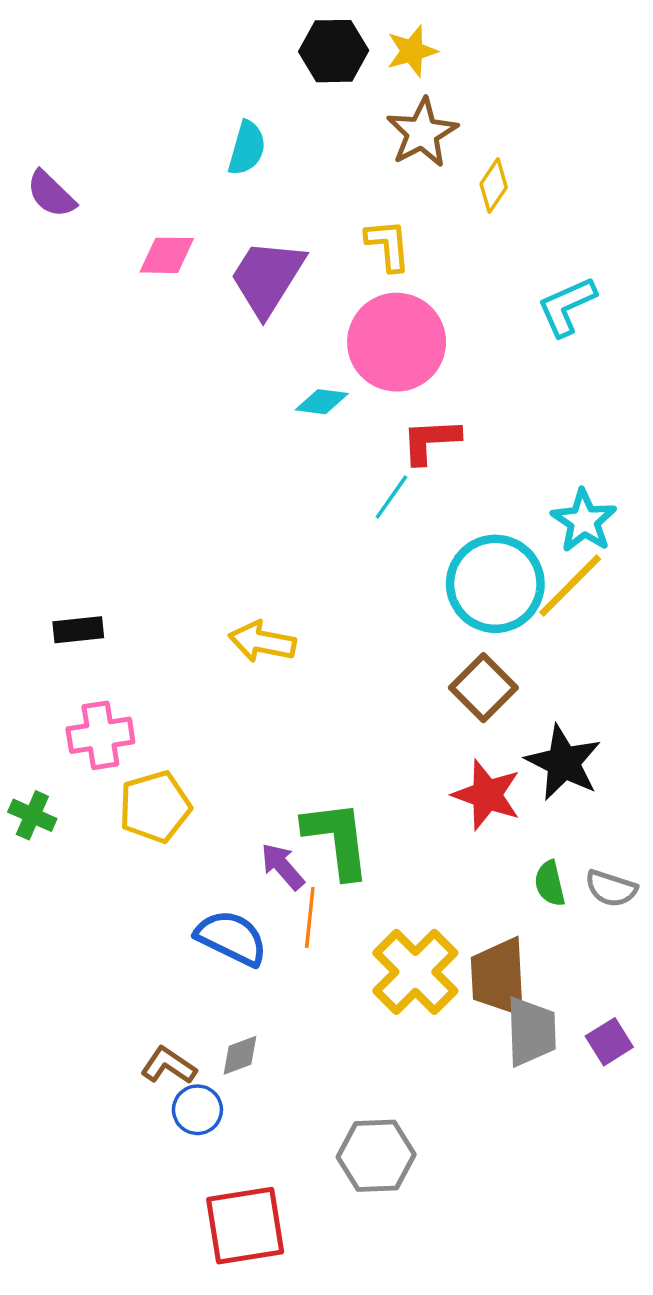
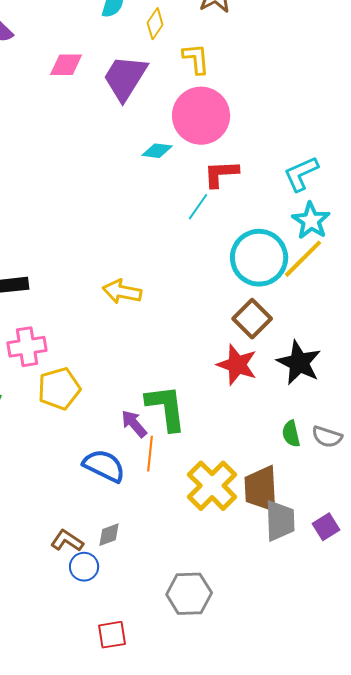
yellow diamond: (494, 186) -> (155, 24), moved
cyan L-shape: (567, 306) -> (301, 174), moved
red star: (487, 795) -> (237, 365), moved
red square: (245, 1226) -> (112, 635), size x0.6

